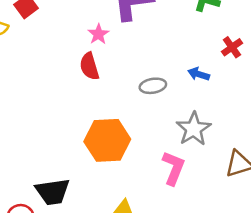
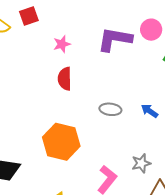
pink star: (98, 34) -> (62, 44), moved
gray star: (194, 129) -> (141, 163), moved, size x0.7

